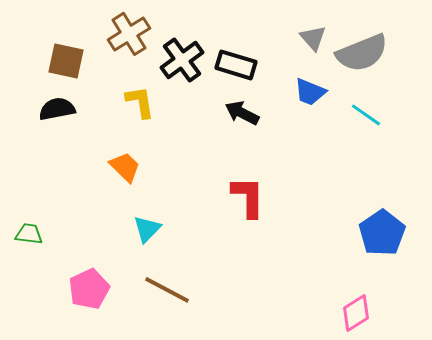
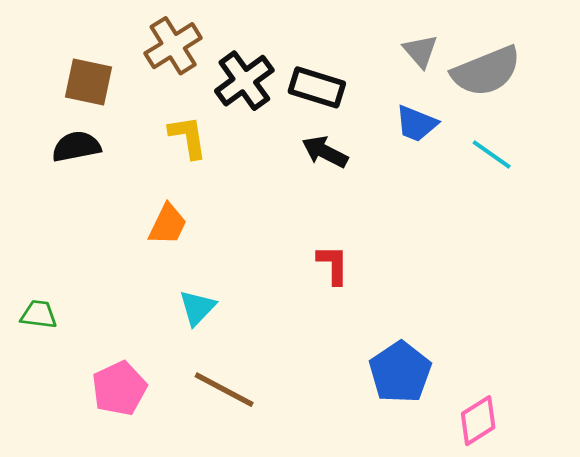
orange trapezoid: (125, 167) -> (168, 224), turned 72
red L-shape: (248, 197) -> (333, 265), size x0.7
blue pentagon: (382, 233) -> (400, 372), moved

